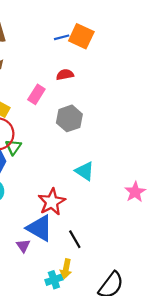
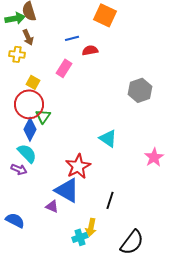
blue line: (62, 37) -> (72, 38), moved
gray hexagon: (69, 118) -> (140, 90), moved
black line: (75, 239) -> (110, 200), moved, turned 48
purple triangle: (23, 246) -> (52, 206), turned -32

